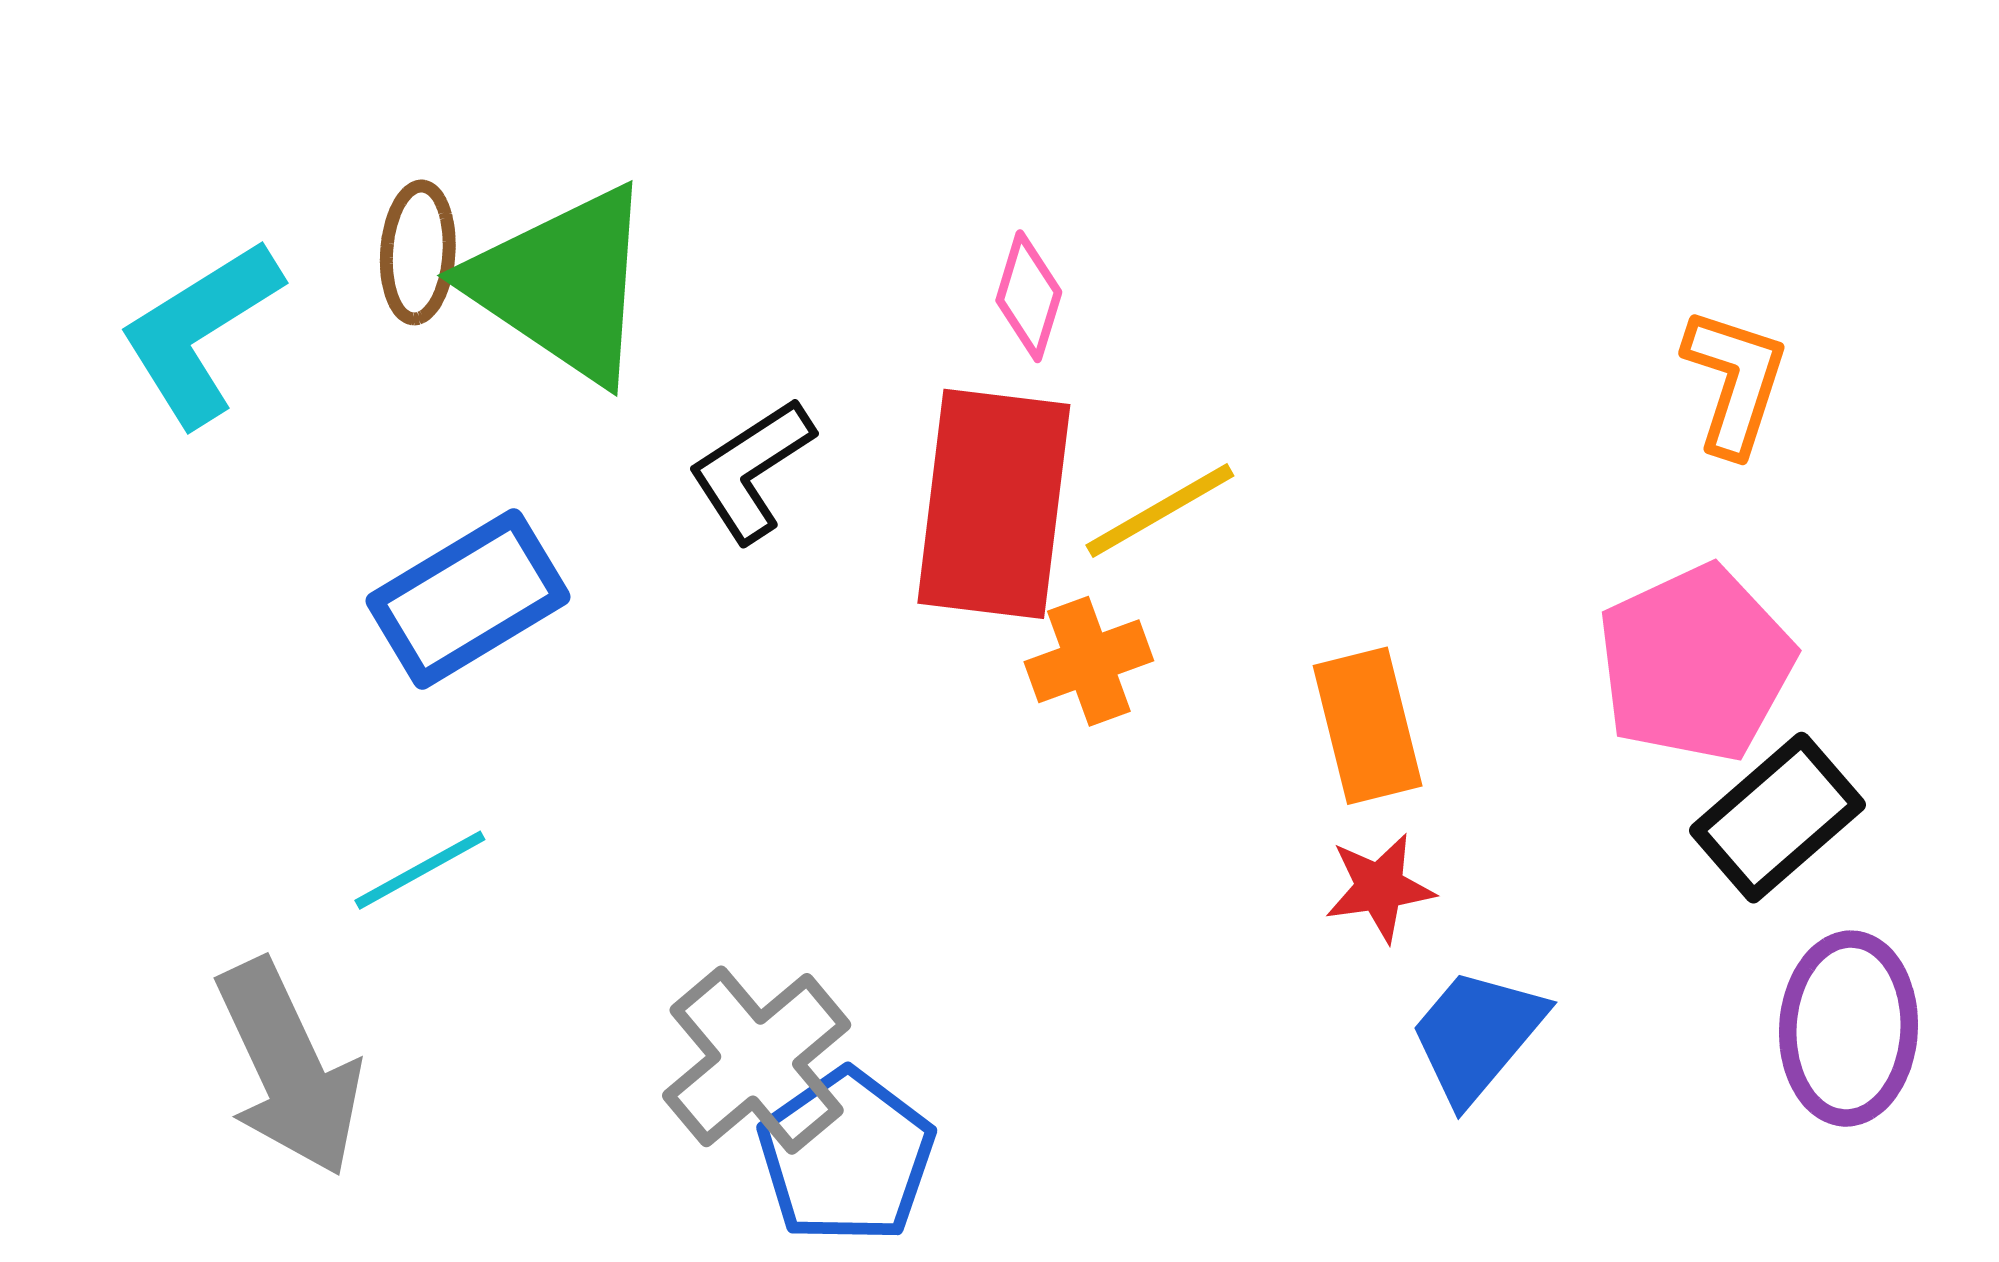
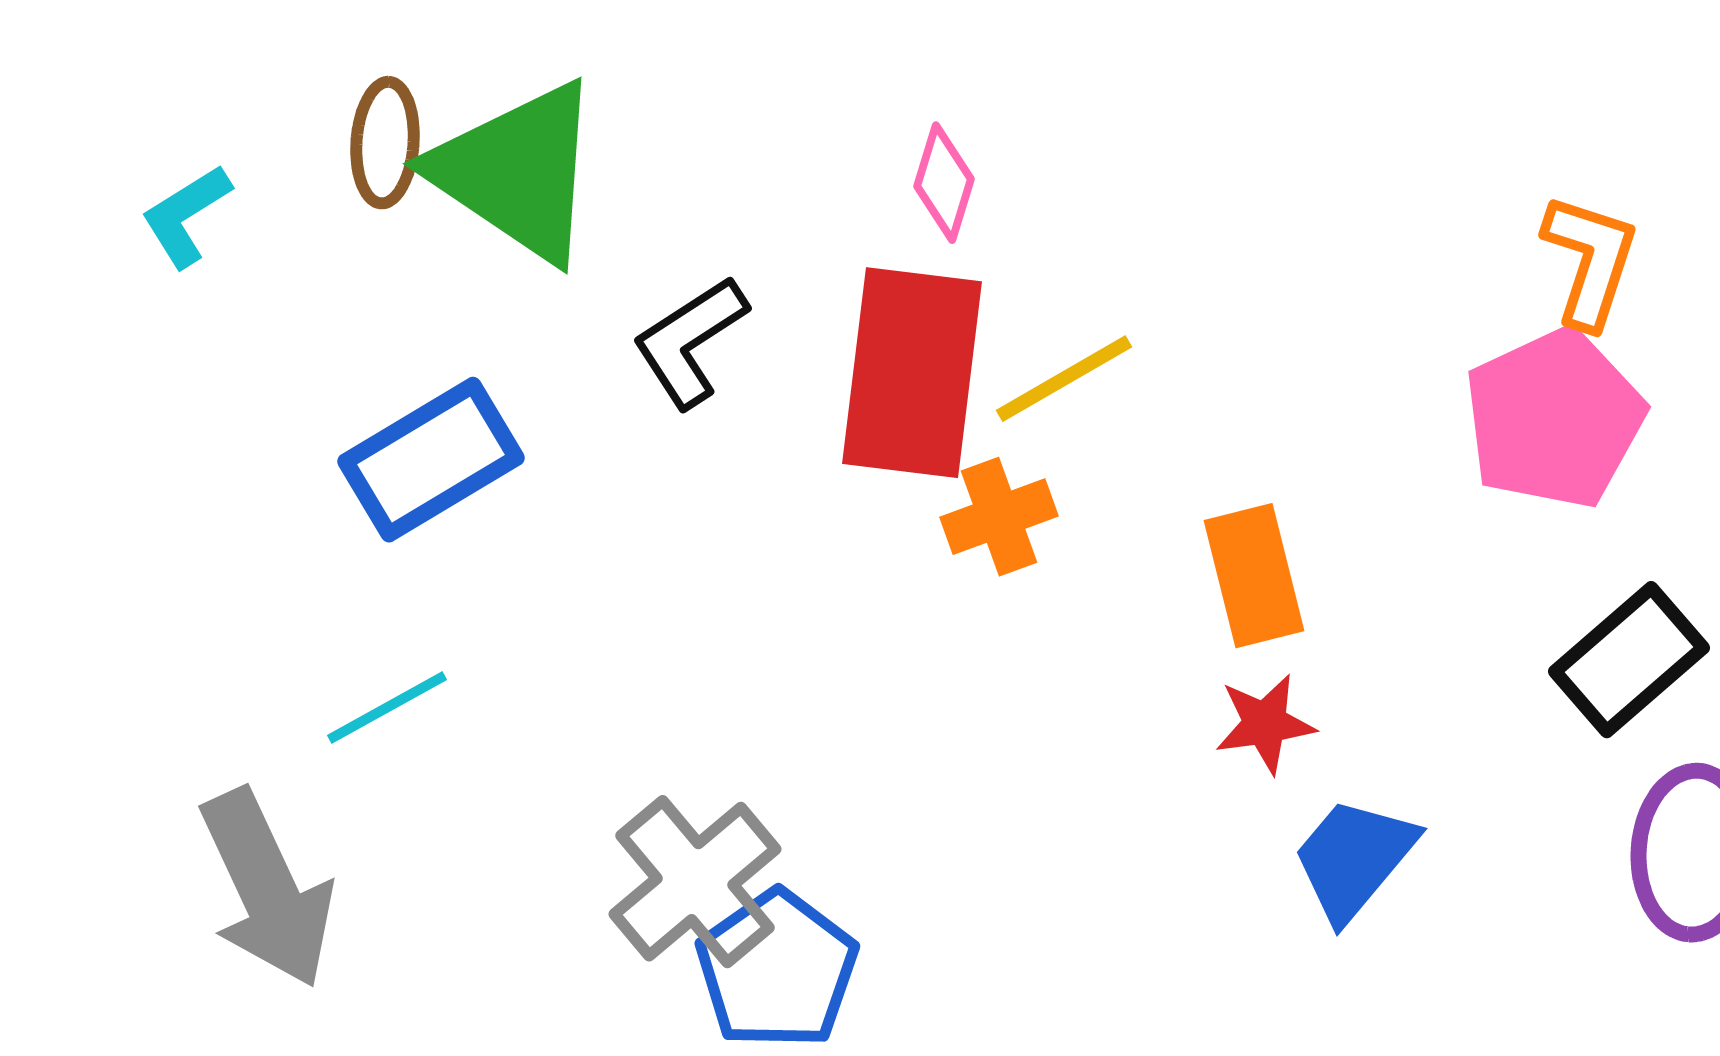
cyan L-shape: (200, 332) -> (186, 216), size x0.6
pink pentagon: (1695, 663) -> (1554, 419), moved

